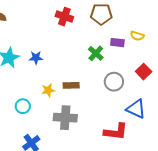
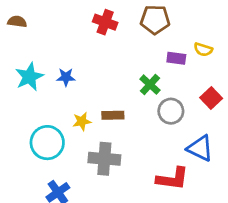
green cross: (96, 53) -> (150, 85), moved
cyan circle: (23, 106) -> (47, 143), size x1.6

